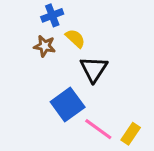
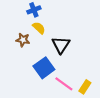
yellow semicircle: (75, 38) -> (39, 28), moved
brown star: (45, 46) -> (23, 40), moved

